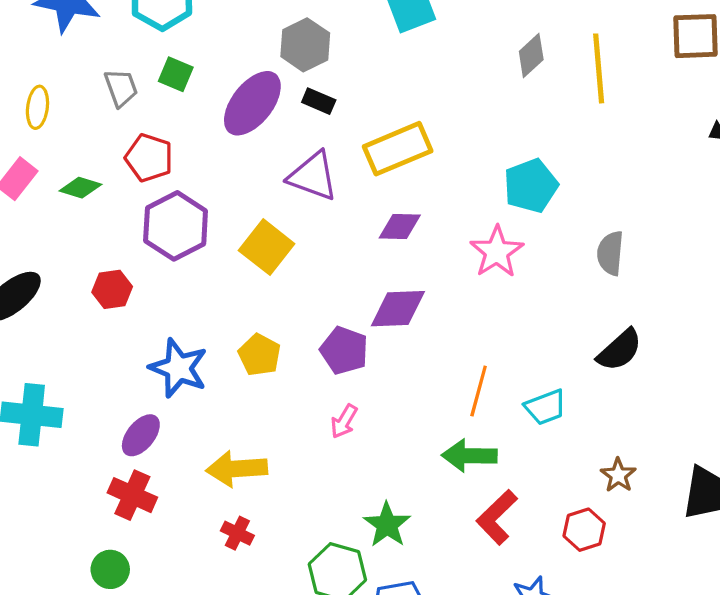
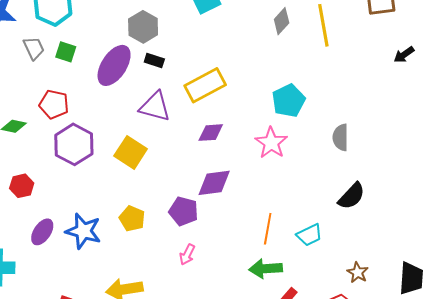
gray trapezoid: (121, 88) -> (34, 48), moved
red hexagon: (112, 289) -> (22, 186), moved
purple ellipse: (141, 435) -> (42, 232), moved

